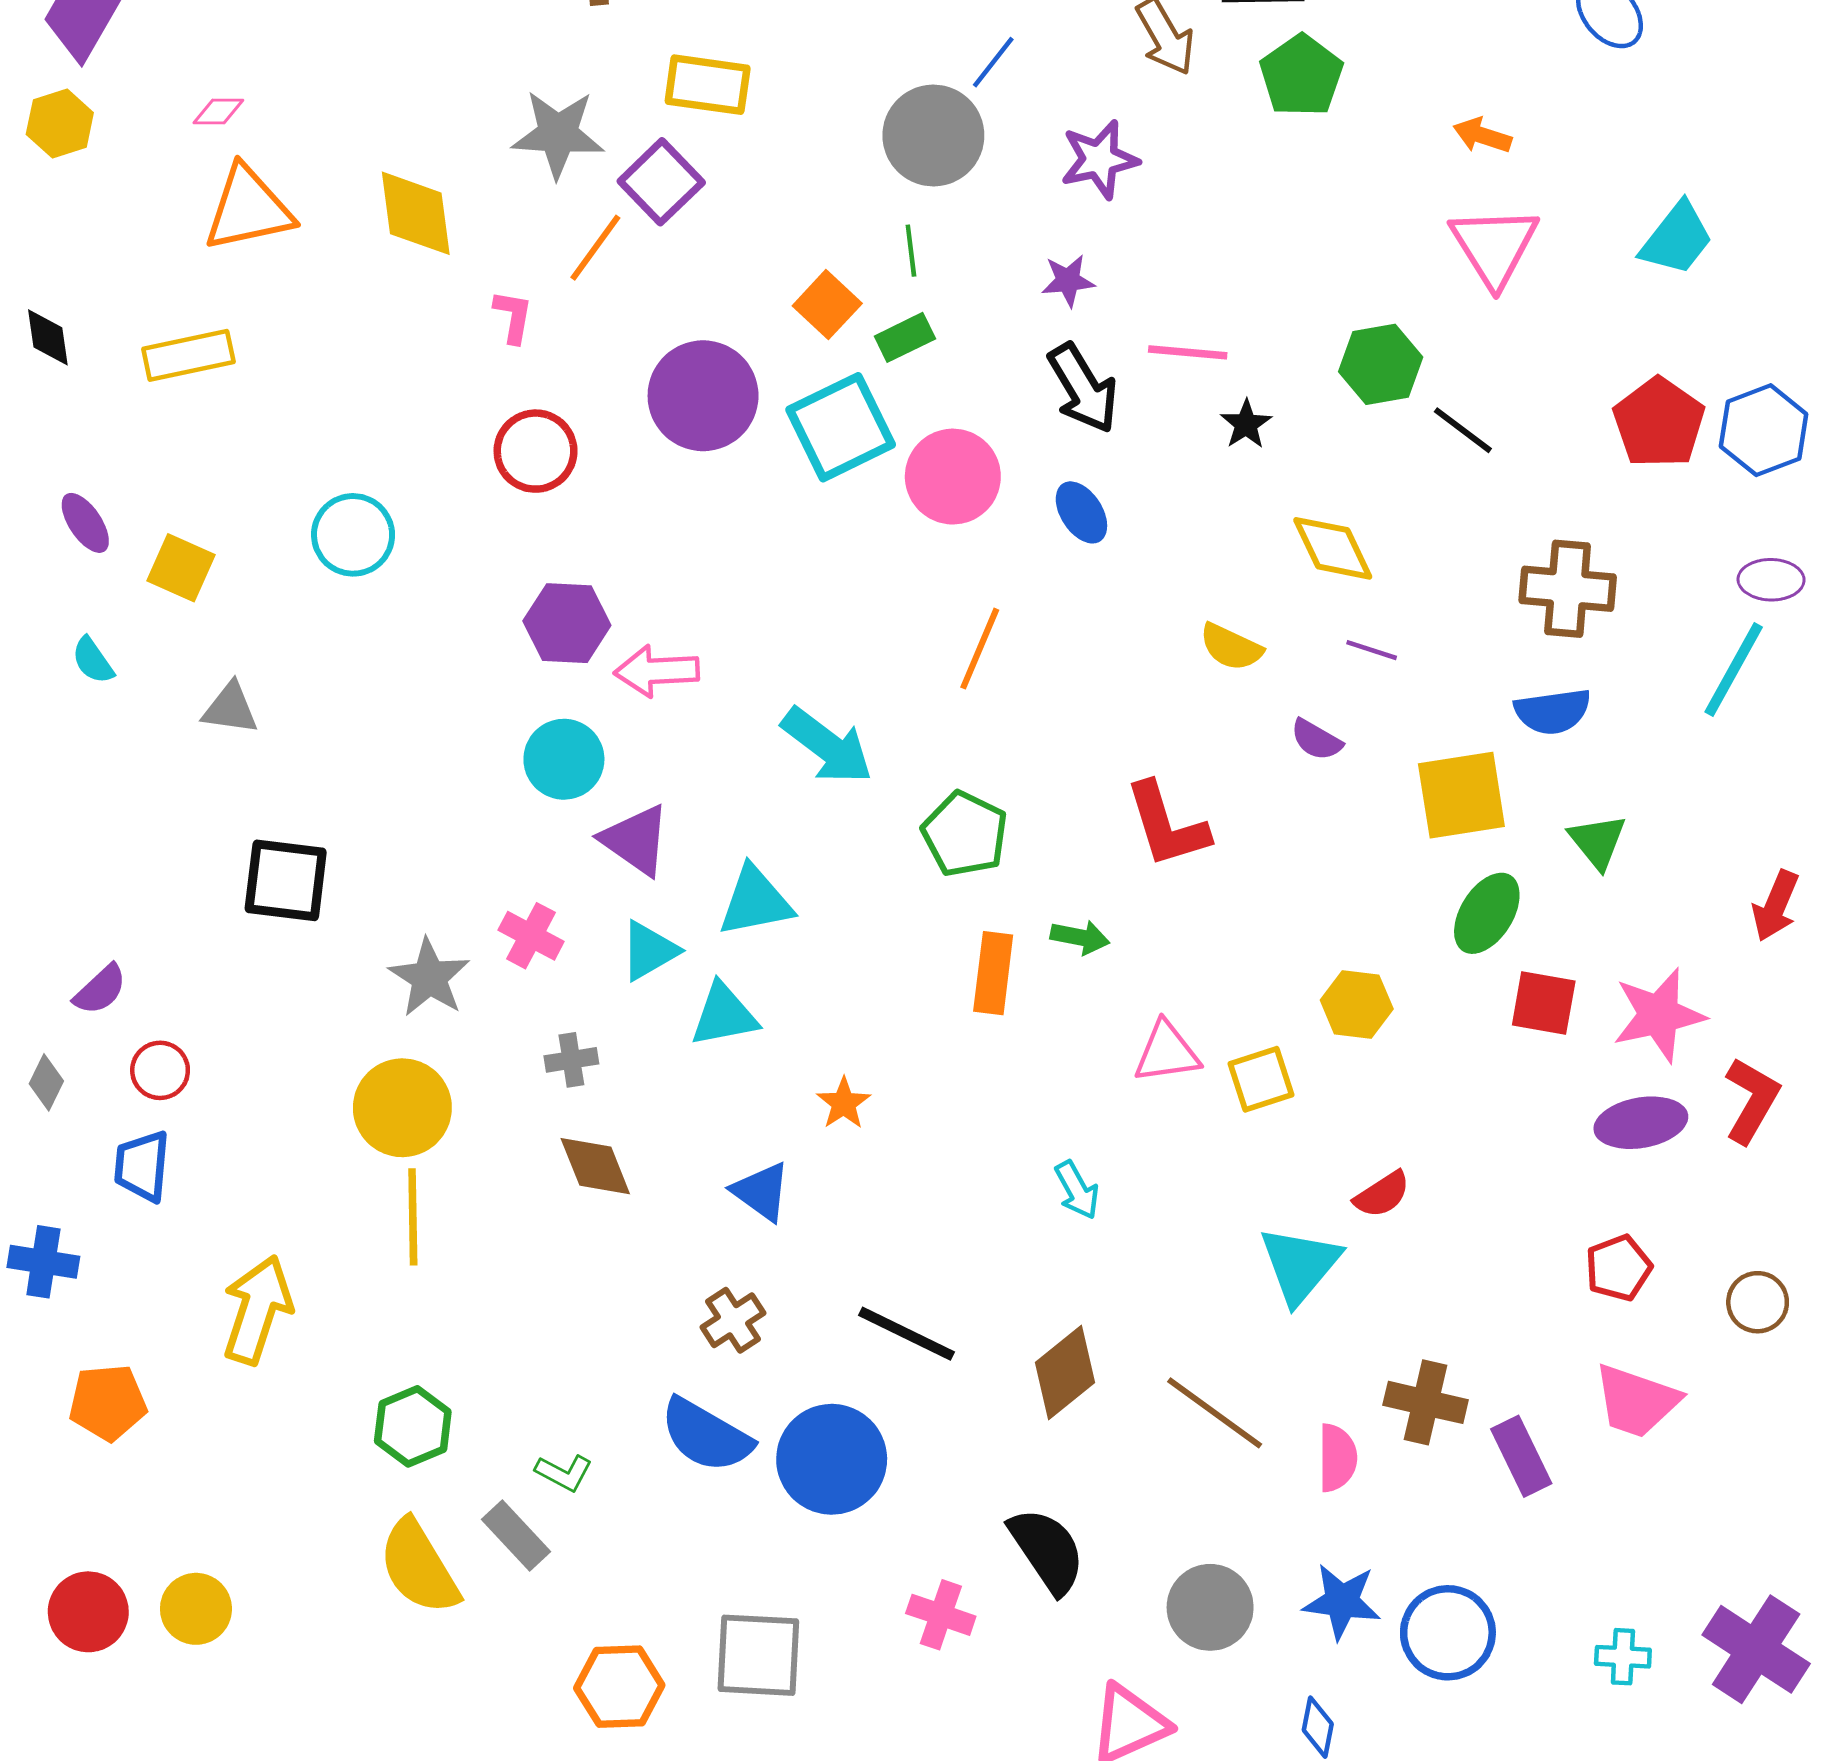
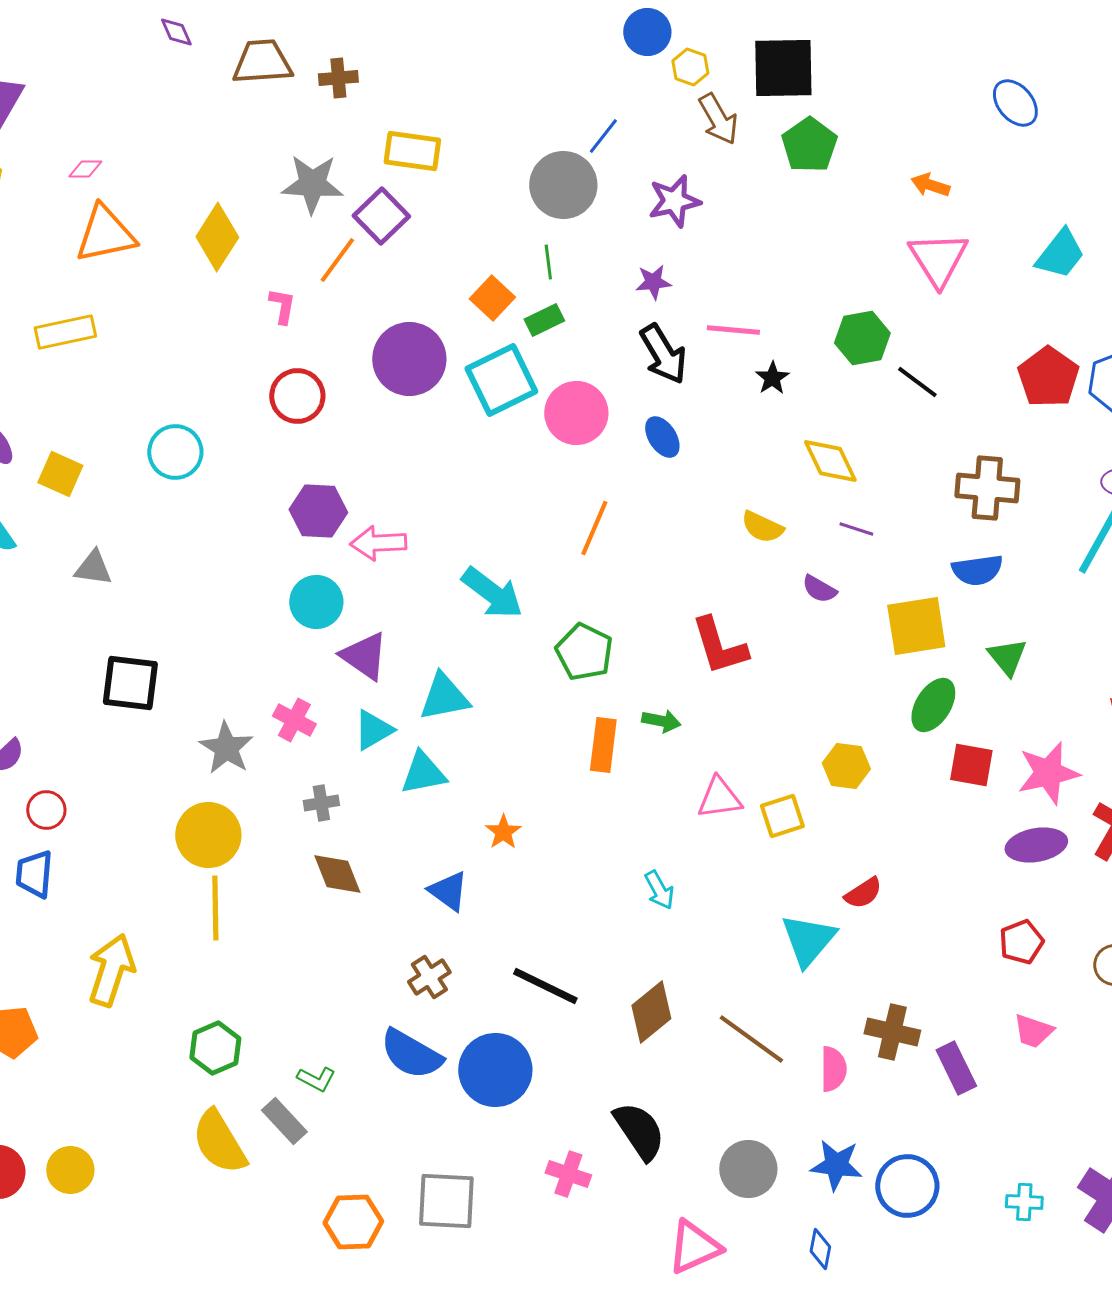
yellow diamond: (416, 213) -> (217, 237), turned 40
pink trapezoid: (1636, 1401) -> (1033, 1031), size x0.7

